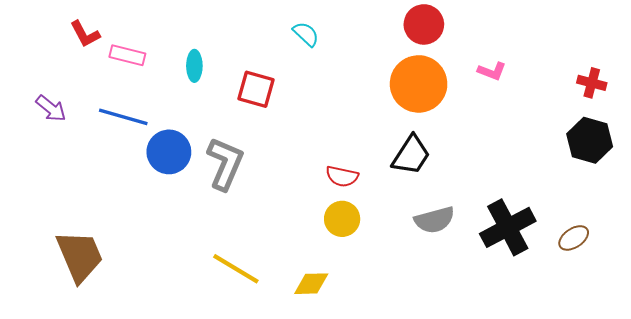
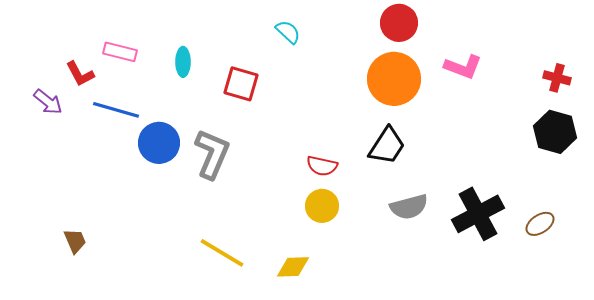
red L-shape: (85, 34) -> (80, 74), moved
pink L-shape: (492, 71) -> (463, 67), size x1.4
brown trapezoid: (80, 256) -> (75, 241), size x0.5

